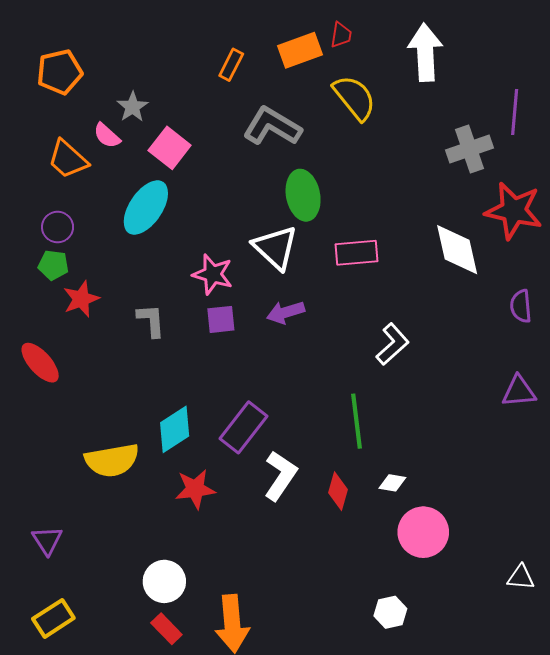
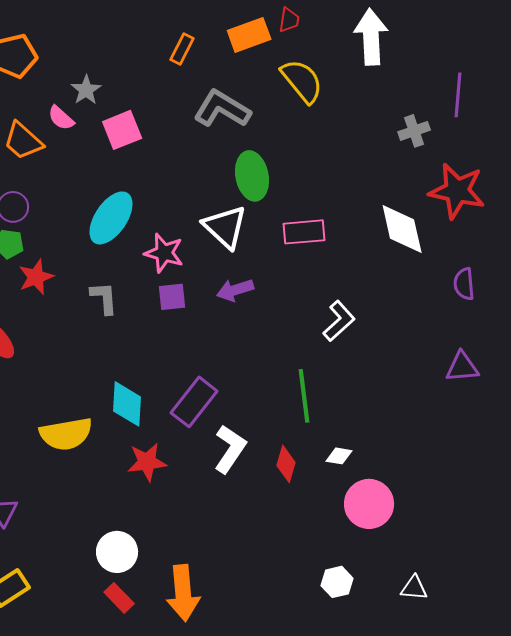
pink square: (170, 148) -> (122, 130), turned 30
gray cross: (469, 149) -> (414, 131), size x0.7
cyan ellipse: (146, 208) -> (111, 218), moved
cyan diamond: (175, 429) -> (127, 404), turned -54
white triangle: (521, 577) -> (414, 588), moved

